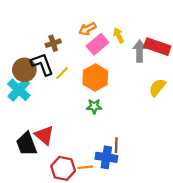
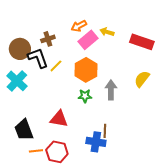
yellow arrow: (119, 35) -> (107, 32), turned -48
gray arrow: (140, 51) -> (111, 90), moved
brown circle: (24, 70) -> (20, 49), moved
red triangle: (44, 135) -> (59, 119), moved, turned -30
orange line: (85, 167) -> (36, 151), moved

